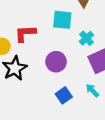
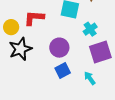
blue square: (64, 95) -> (63, 70), moved

